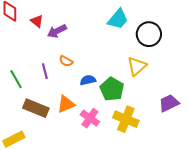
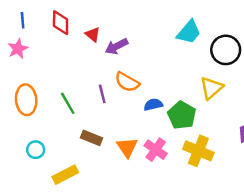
orange semicircle: (66, 61) -> (127, 82), size x1.5
orange triangle: (66, 104) -> (127, 147), moved, turned -42
brown rectangle: (36, 108) -> (91, 138), size x0.7

